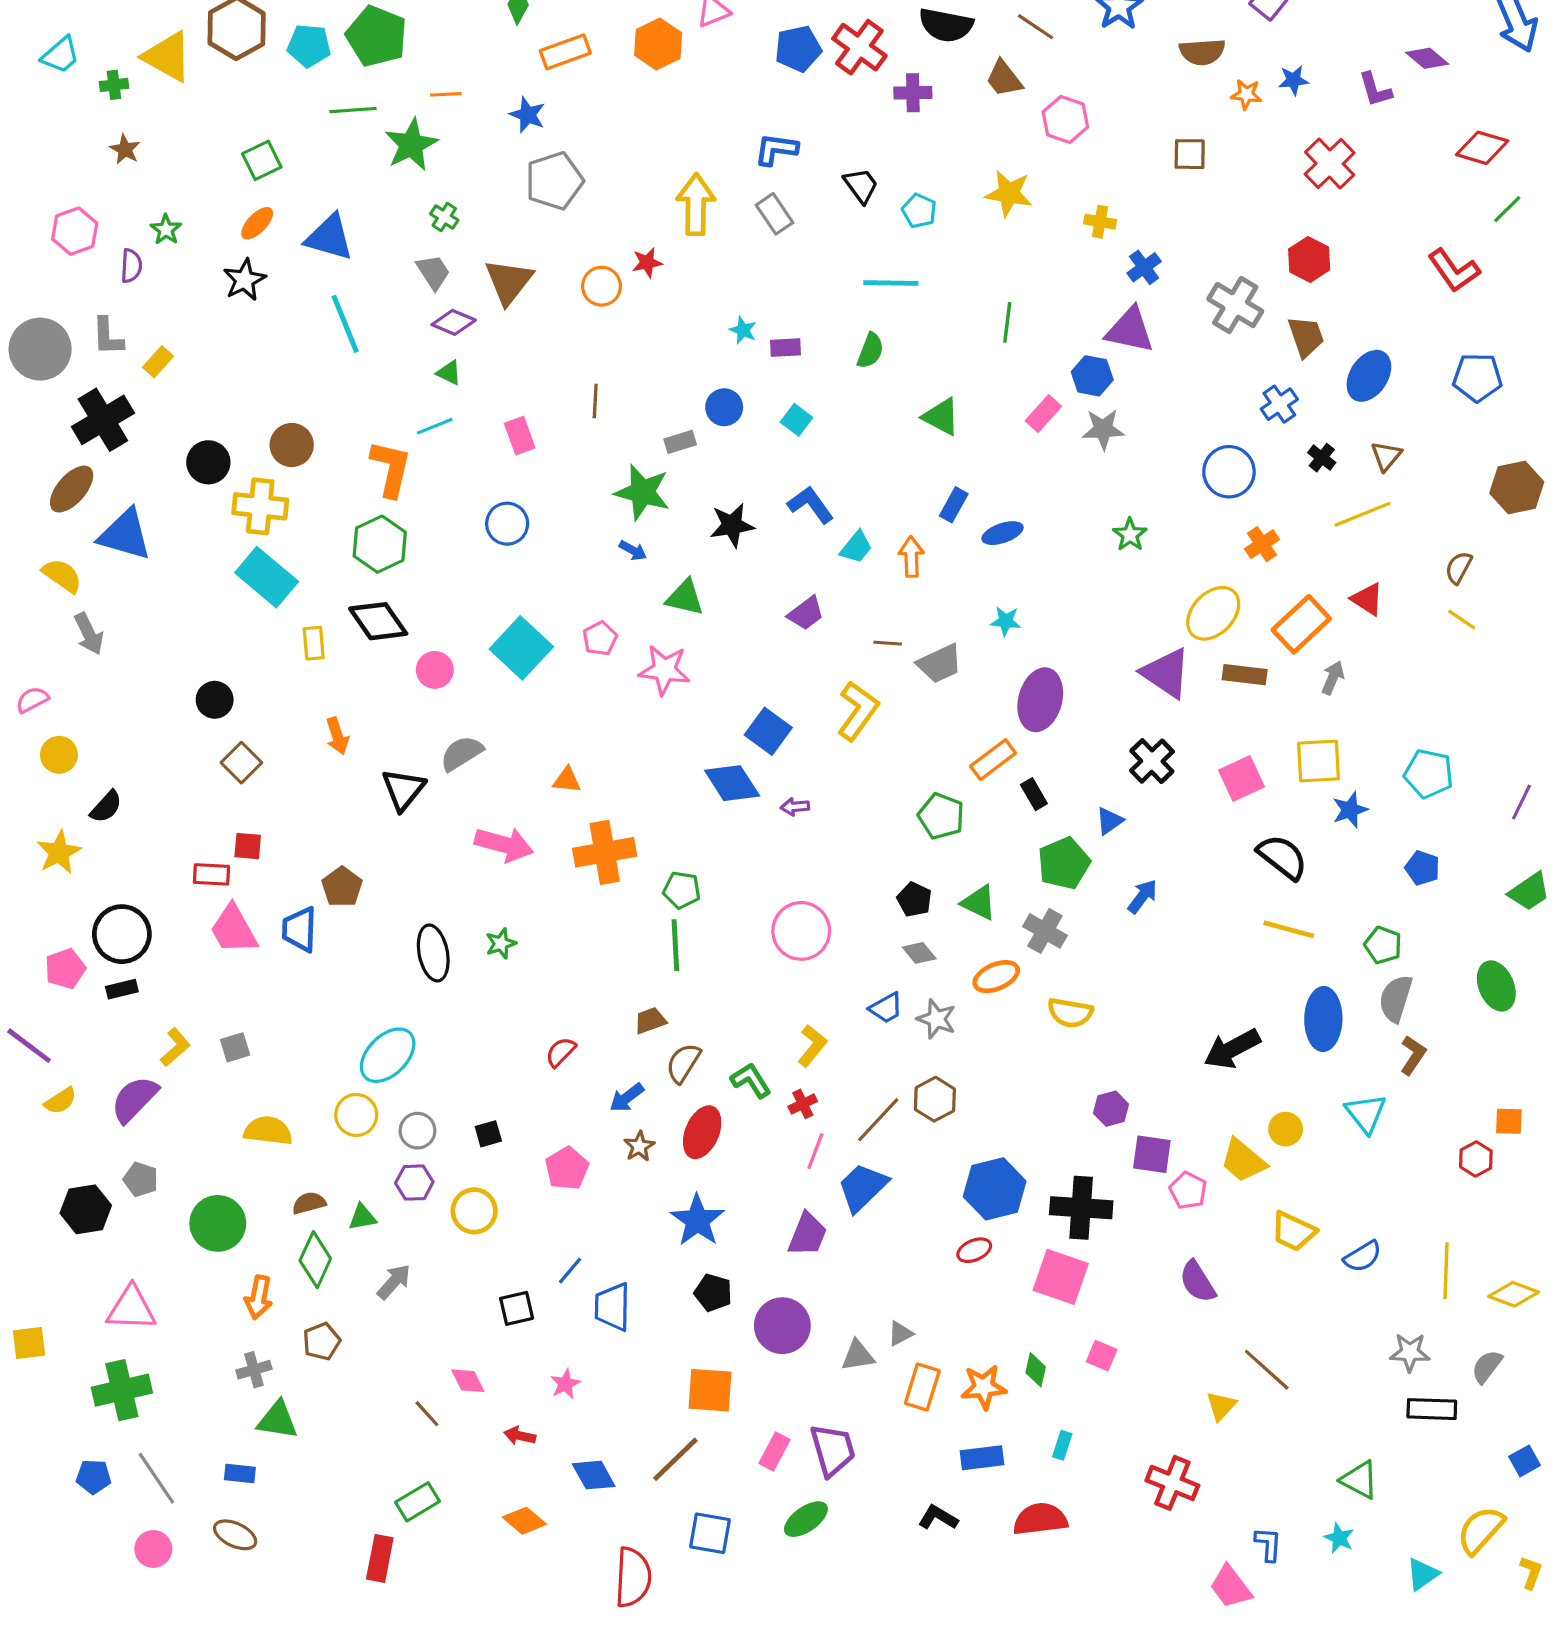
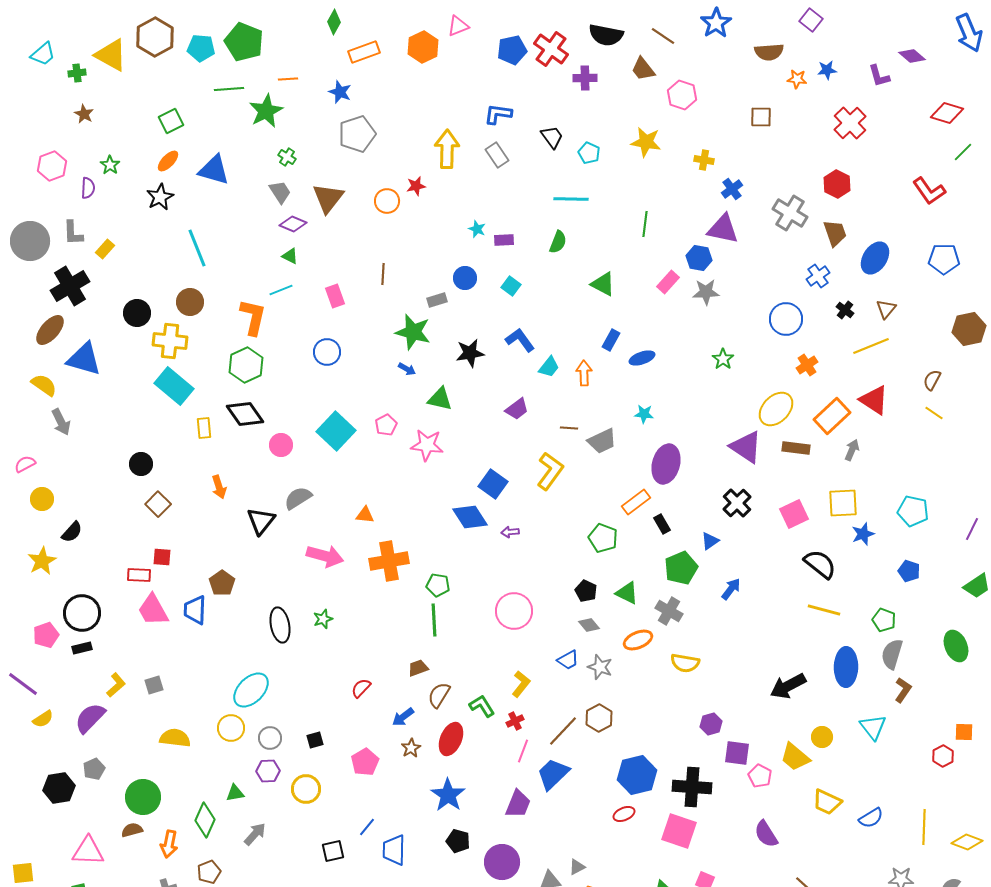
cyan line: (345, 324) -> (197, 248), moved
red triangle: (1367, 599) -> (874, 400), size x1.4
gray pentagon: (141, 1179) -> (94, 769), turned 30
brown semicircle: (309, 1203) -> (132, 830), moved

